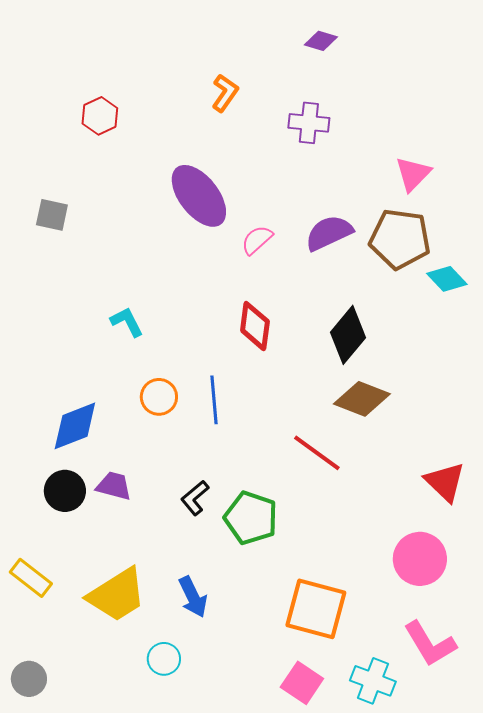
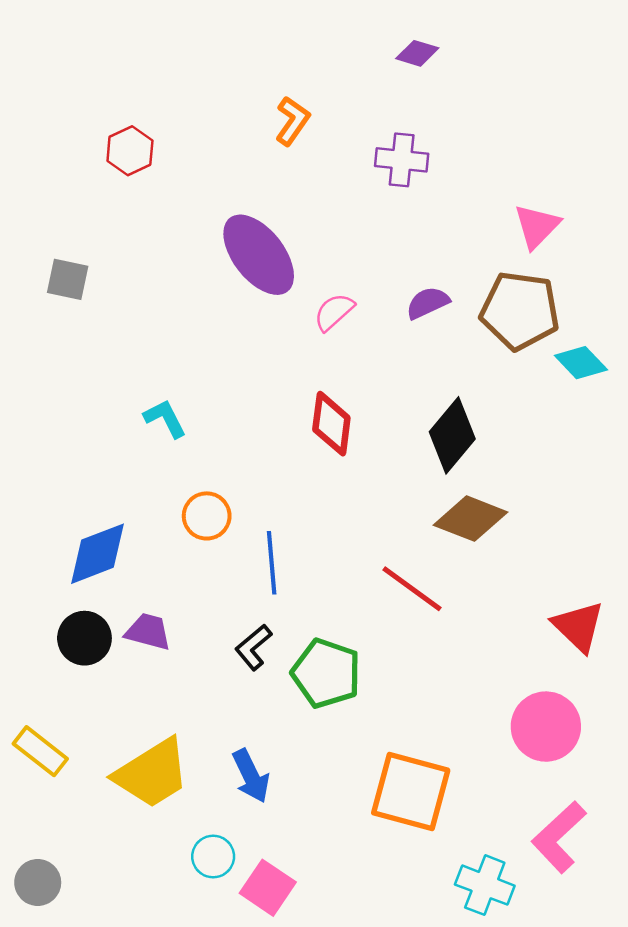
purple semicircle: (329, 233) -> (428, 303), size x0.7
blue line: (214, 400) -> (272, 563), moved
pink L-shape: (430, 644) -> (559, 837), turned 78
pink square: (302, 683) -> (268, 888), moved

